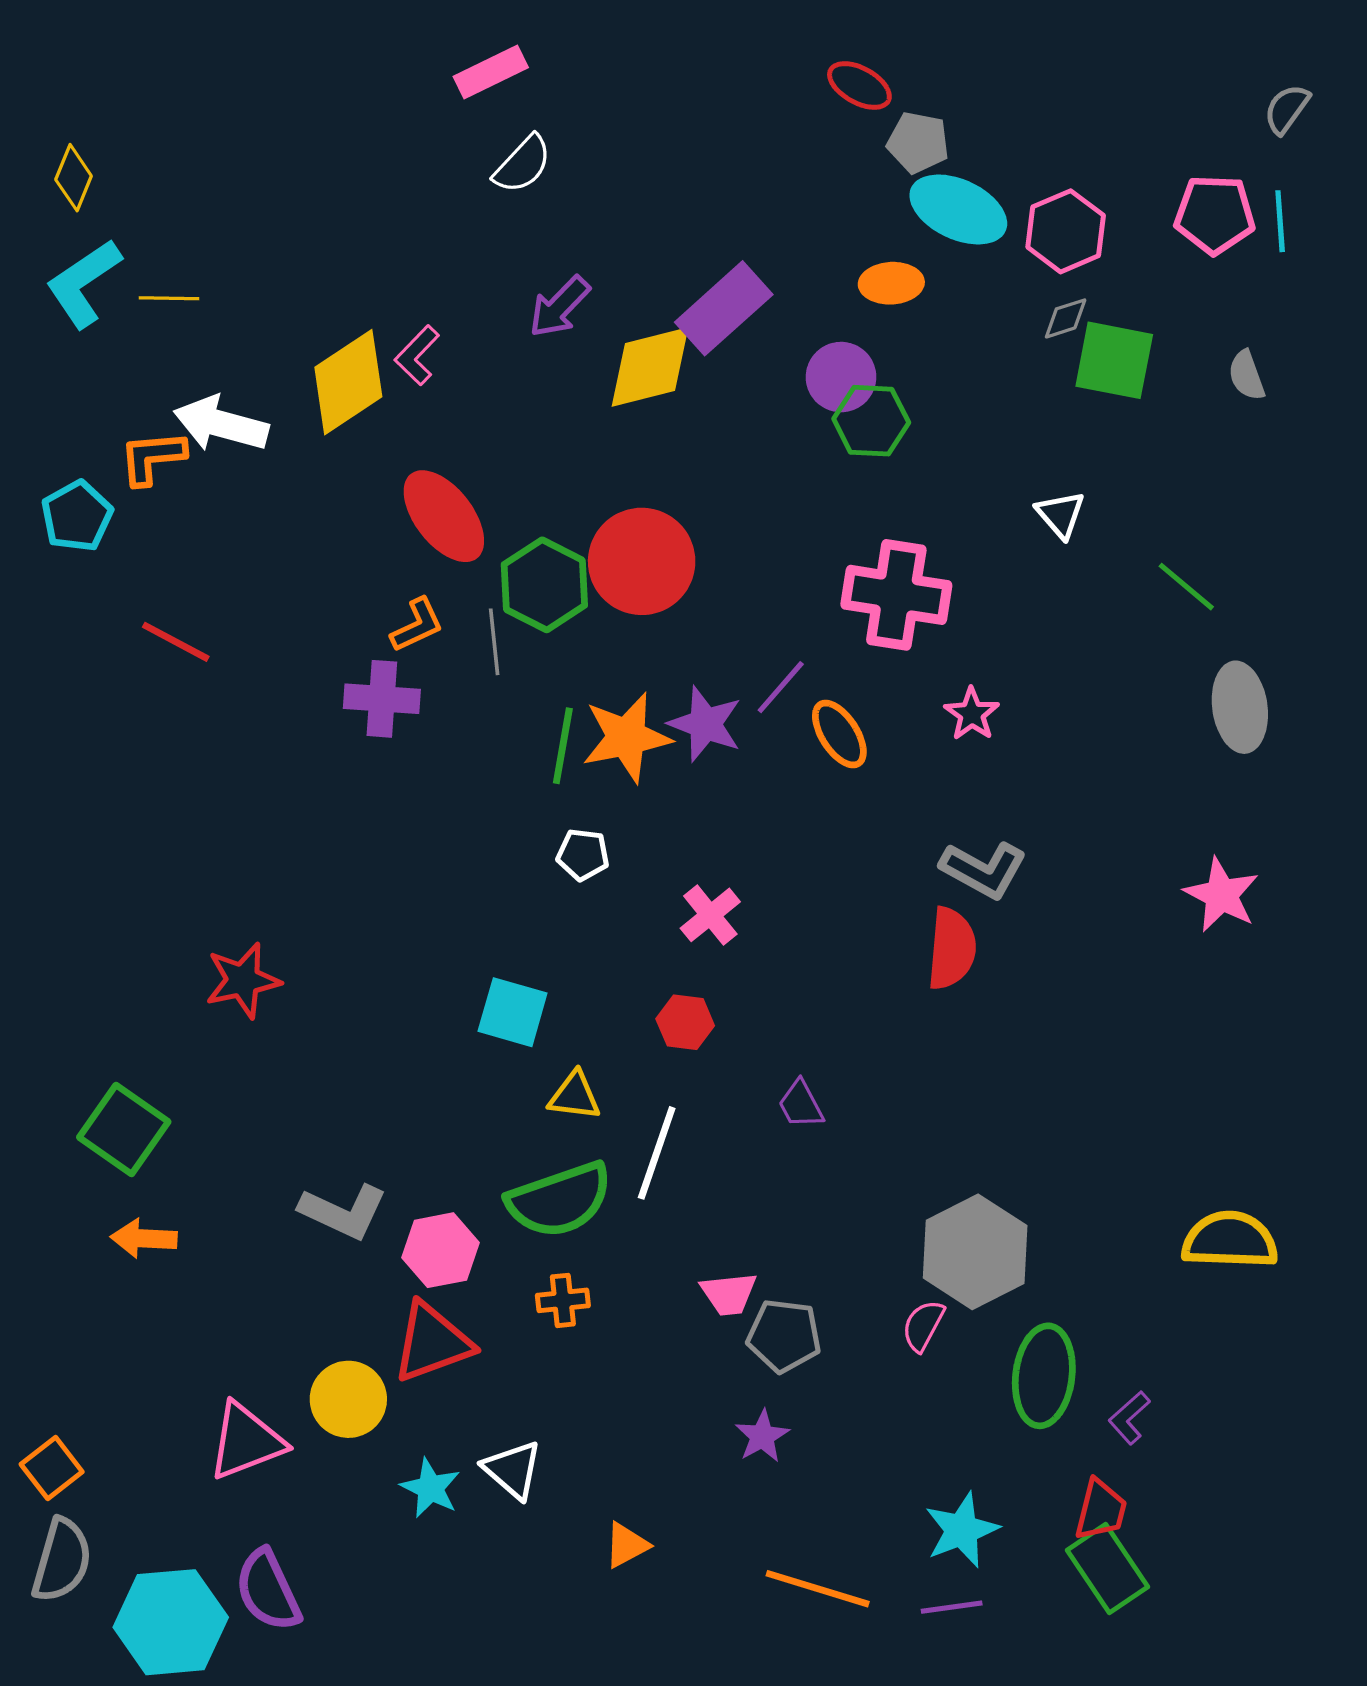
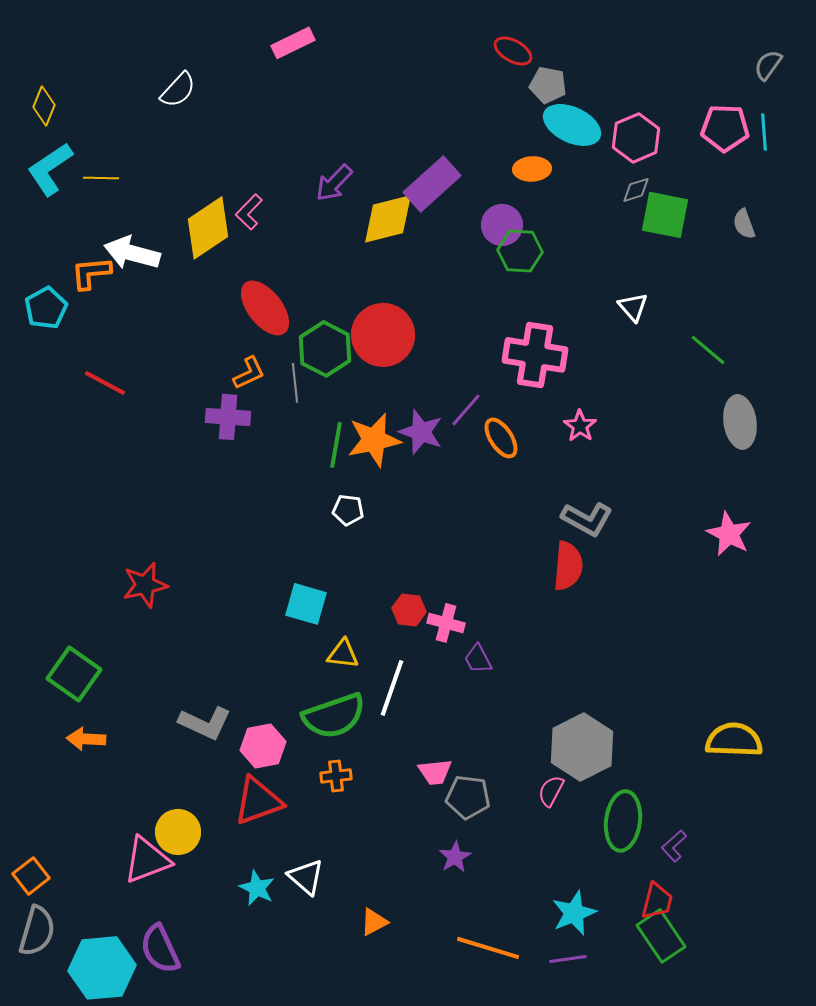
white semicircle: (523, 164) -> (178, 90), moved
pink cross: (710, 915) -> (446, 623), moved, turned -36
yellow circle: (348, 1399) -> (178, 832), moved

